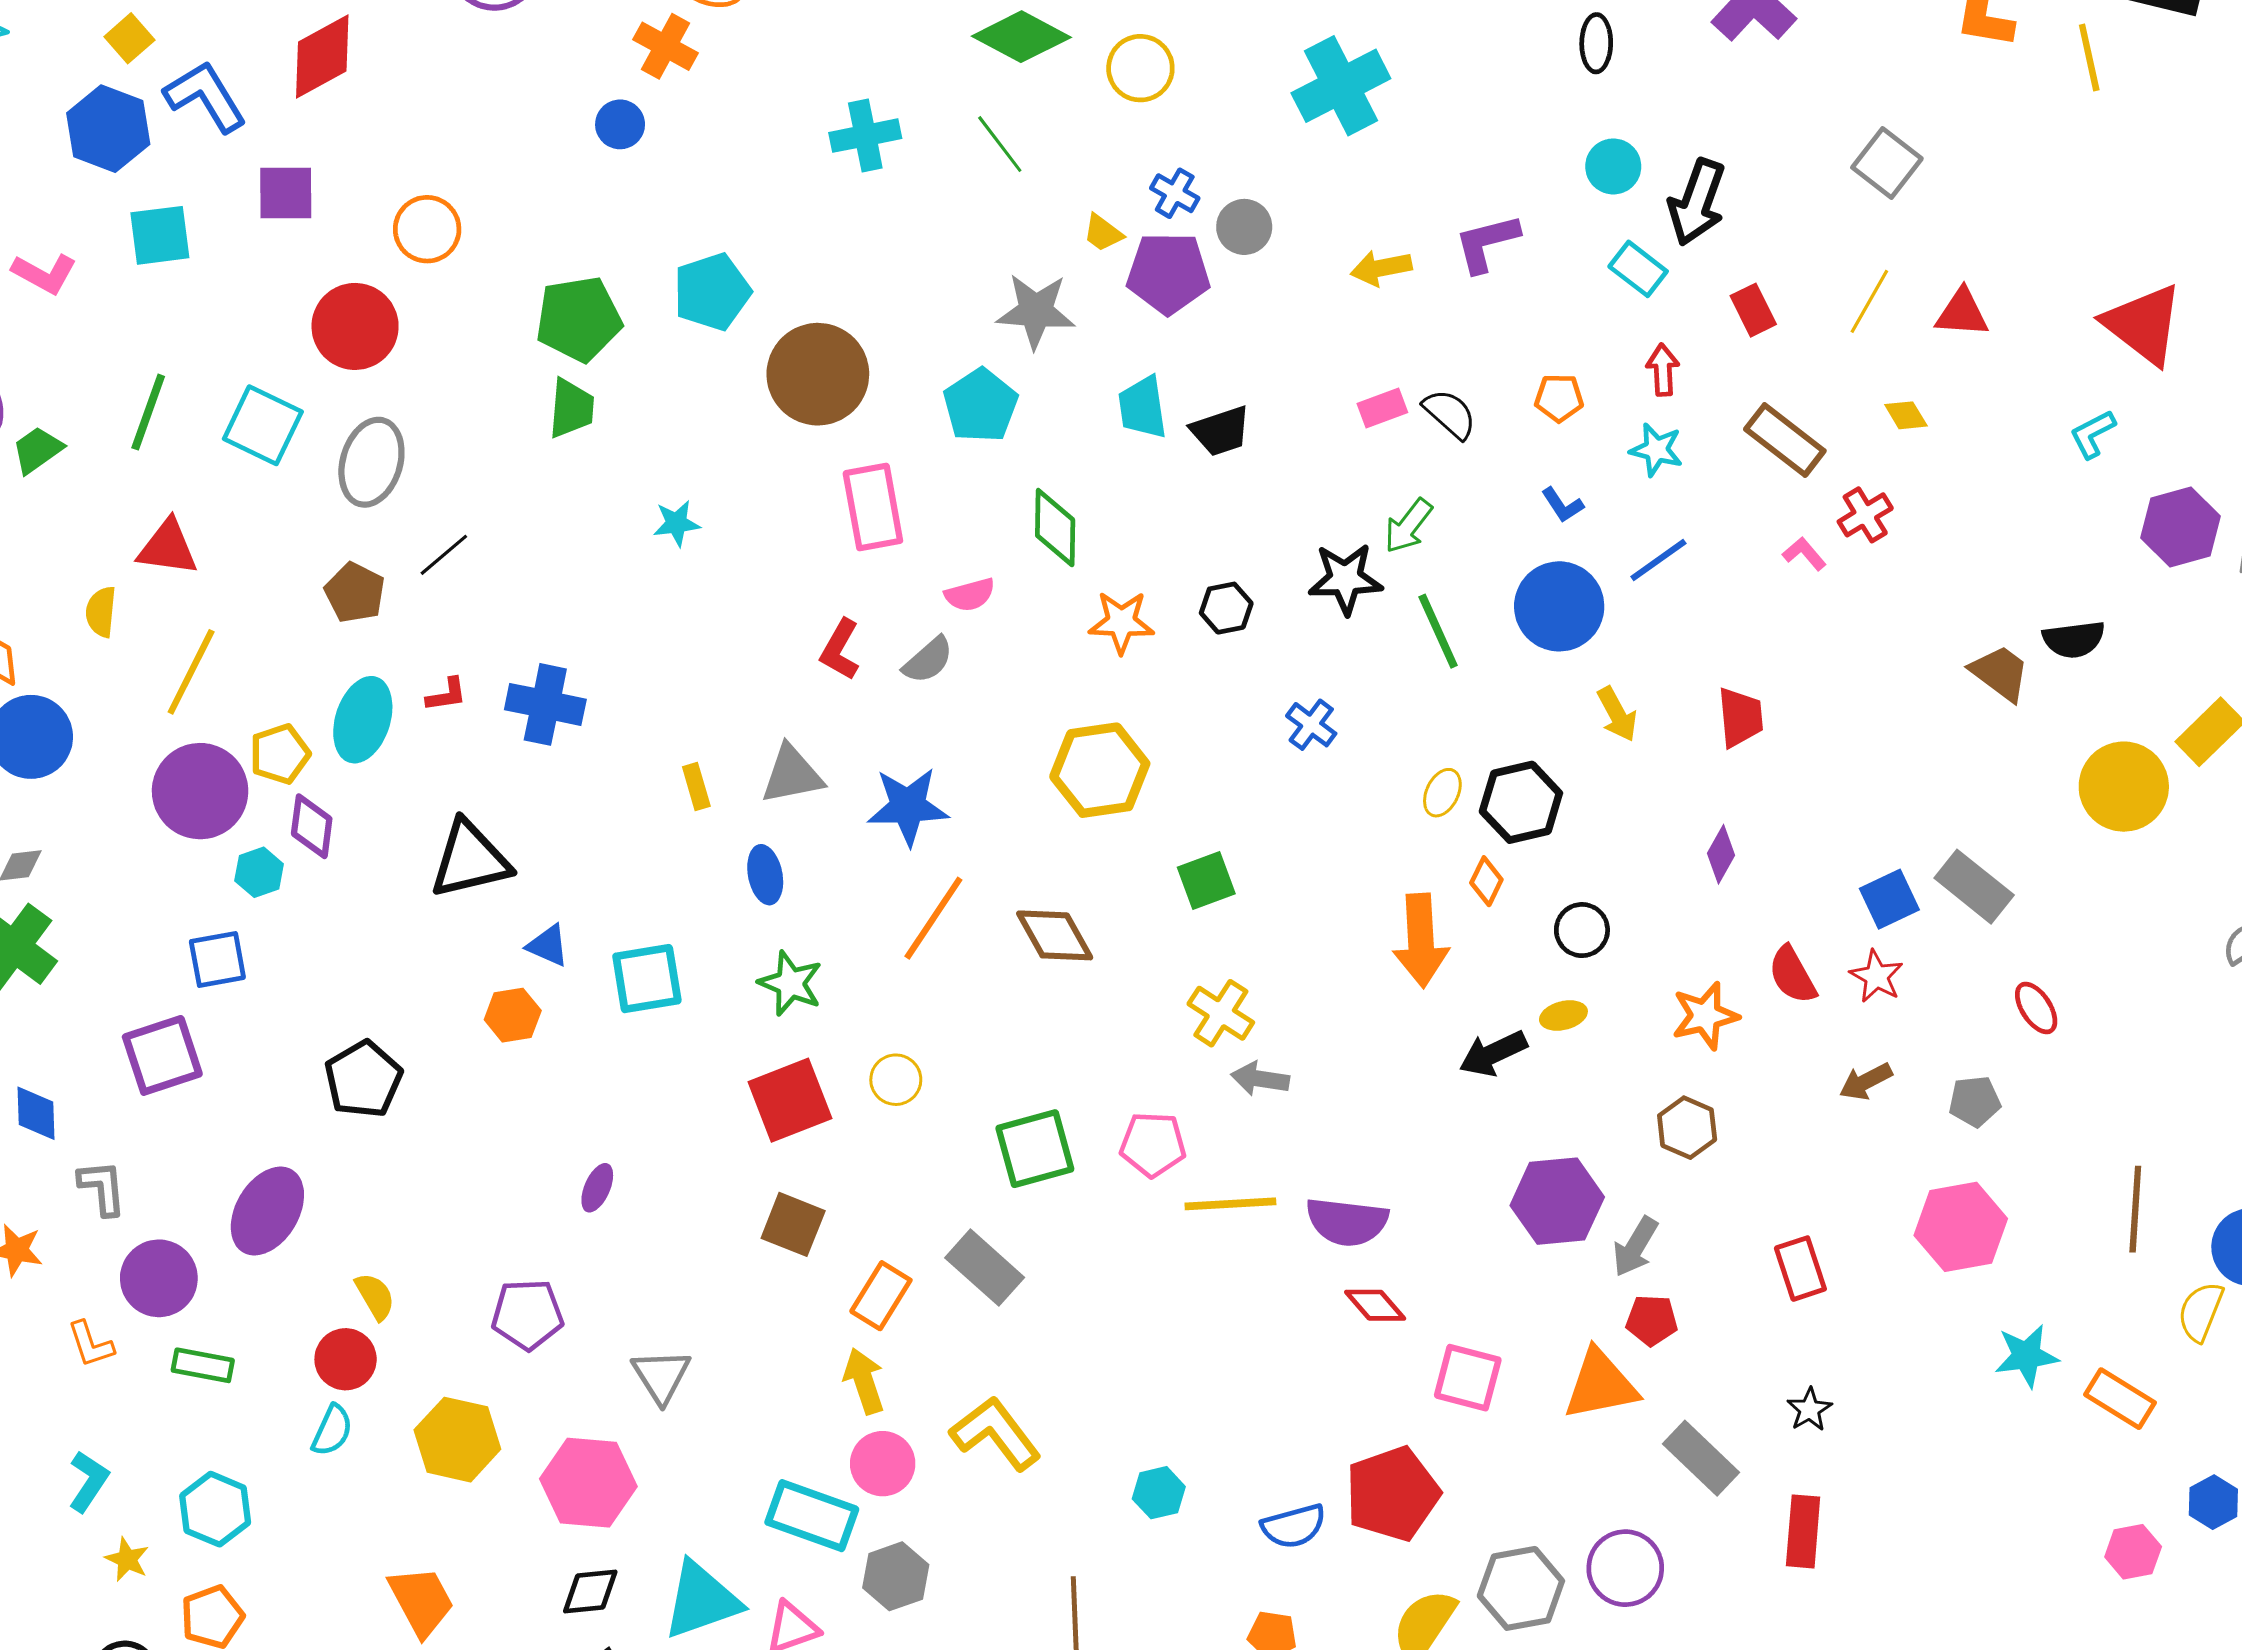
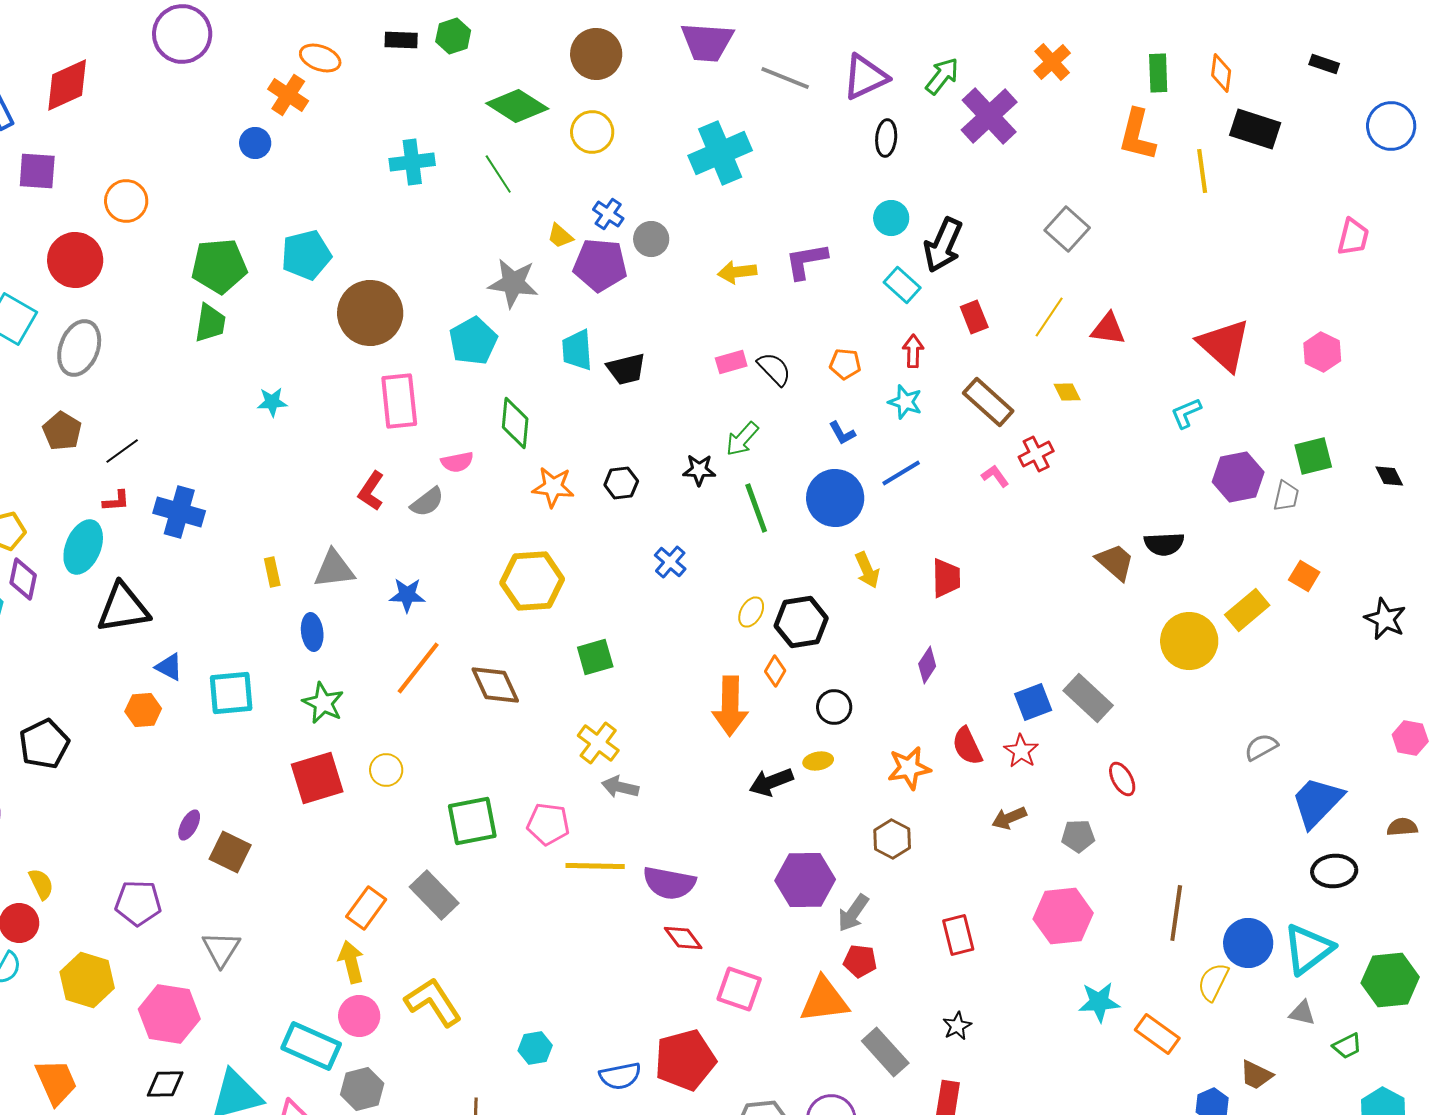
black line: (444, 555) -> (122, 451), moved
black star: (1345, 579) -> (699, 470), size x0.7
cyan ellipse: (363, 720) -> (83, 547), moved
blue star: (908, 806) -> (407, 595), size x0.7
brown square: (793, 1224) -> (230, 852), moved

